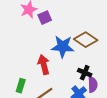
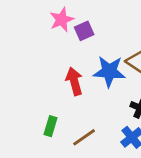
red arrow: (44, 65) -> (74, 81), moved

